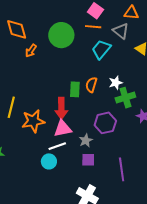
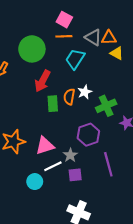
orange triangle: (131, 13) -> (109, 38), moved
white star: (116, 83) -> (85, 92), moved
red arrow: (61, 108) -> (43, 81), moved, turned 35
white line: (57, 146) -> (53, 166), moved
purple line: (122, 169) -> (108, 164), moved

